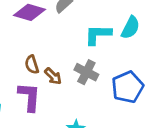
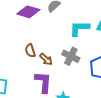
purple L-shape: (29, 97) -> (43, 82), moved

